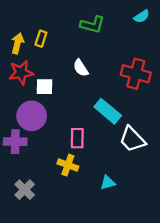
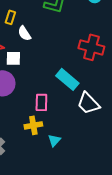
white semicircle: (81, 68) -> (24, 33), moved
yellow cross: (68, 165) -> (33, 125), turned -30
cyan triangle: (108, 183) -> (54, 140), moved, turned -32

